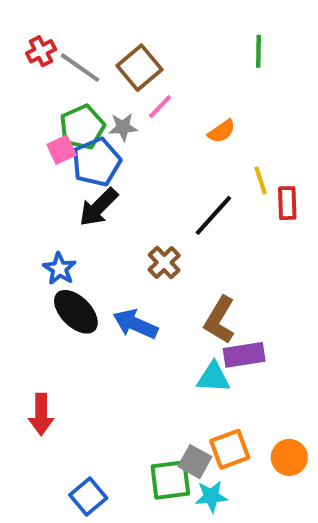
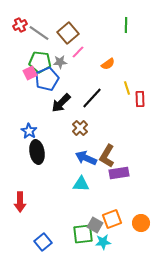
green pentagon: (82, 127) -> (40, 62), turned 30
black arrow: (98, 207) -> (61, 103), moved
black line: (213, 215) -> (92, 98), moved
black ellipse: (76, 312) -> (37, 152), turned 35
blue arrow: (135, 324) -> (86, 158), moved
cyan triangle: (213, 377) -> (81, 184), moved

